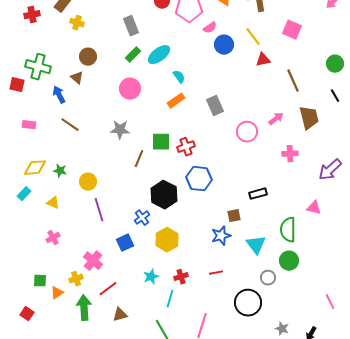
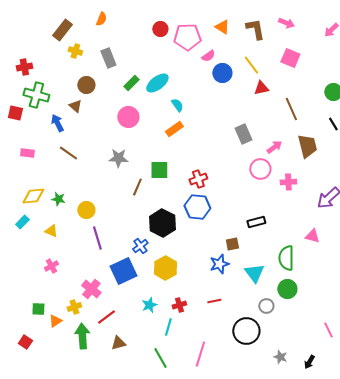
red cross: (32, 15) -> (24, 67), moved
gray rectangle: (131, 26) -> (108, 58), moved
gray rectangle: (215, 106) -> (243, 134), moved
pink circle: (247, 132) -> (260, 169), moved
red cross: (186, 147) -> (198, 179), moved
blue square: (125, 243) -> (123, 271), size x1.5

